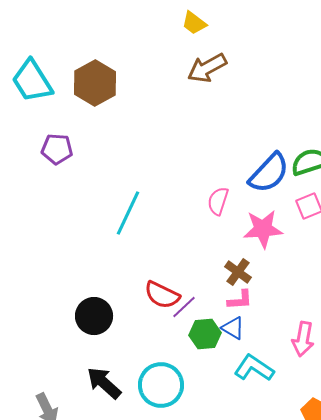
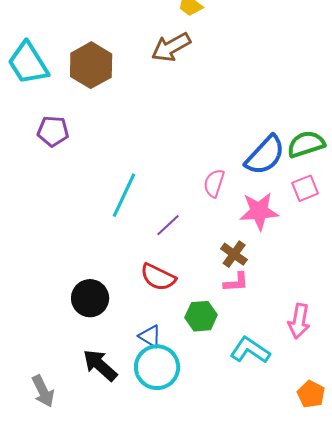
brown arrow: (207, 68) -> (171, 47), moved
purple line: (184, 307) -> (168, 225), moved
blue triangle: (233, 328) -> (150, 336), moved

